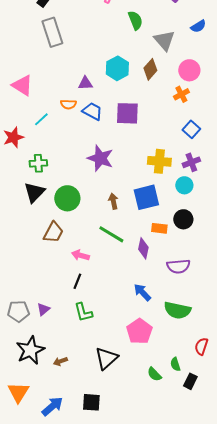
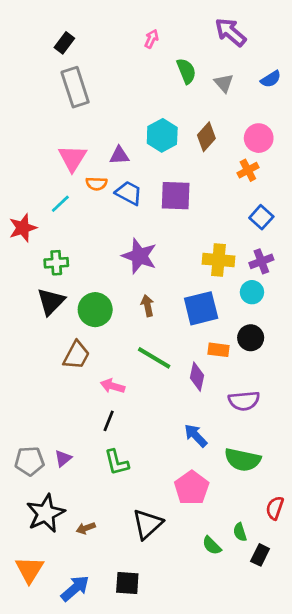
gray triangle: (164, 40) -> (224, 83), moved, size x0.7
pink triangle: (22, 85) -> (72, 158), moved, turned 30
brown arrow: (113, 201) -> (147, 306), moved

